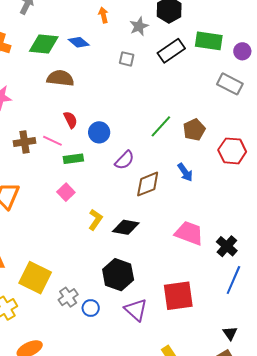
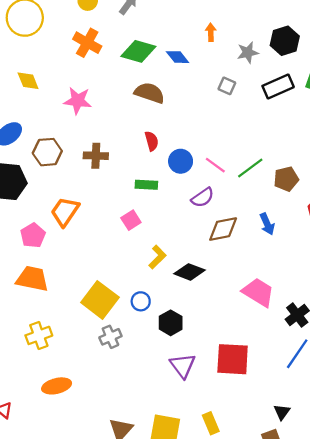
pink line: (52, 141) -> (215, 165), moved
black hexagon: (118, 275) -> (171, 323), size x0.7
yellow square: (35, 278) -> (100, 300), moved
blue circle: (91, 308) -> (141, 301), moved

